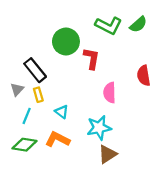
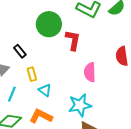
black rectangle: (35, 70) -> (20, 51), size x0.6
yellow rectangle: (38, 95) -> (32, 74), moved

